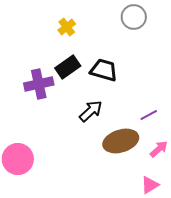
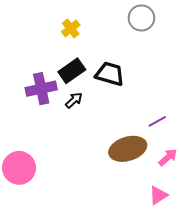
black arrow: (91, 111) -> (74, 100), moved, size x0.7

